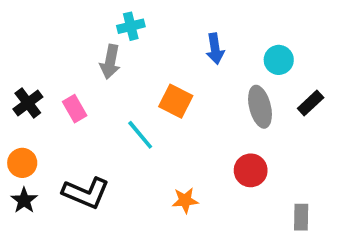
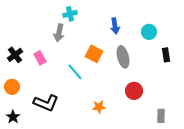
black rectangle: (311, 103) -> (166, 55), turned -56
gray ellipse: (260, 107) -> (123, 57), moved
black star: (24, 200) -> (13, 117), moved

